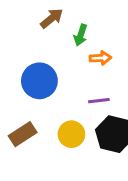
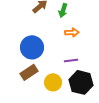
green arrow: (81, 35) -> (63, 10), moved
brown rectangle: (23, 134) -> (29, 72), moved

